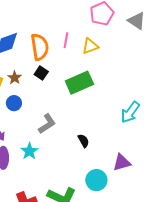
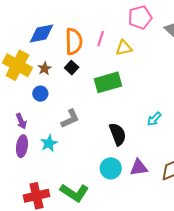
cyan arrow: (130, 112) -> (154, 119), size x0.7
black semicircle: (83, 141) -> (118, 134), moved, size x1.6
cyan circle: (96, 180) -> (111, 168), moved

